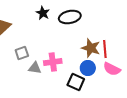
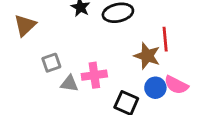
red line: (105, 49) -> (165, 39), moved
blue circle: (88, 68) -> (155, 88), moved

